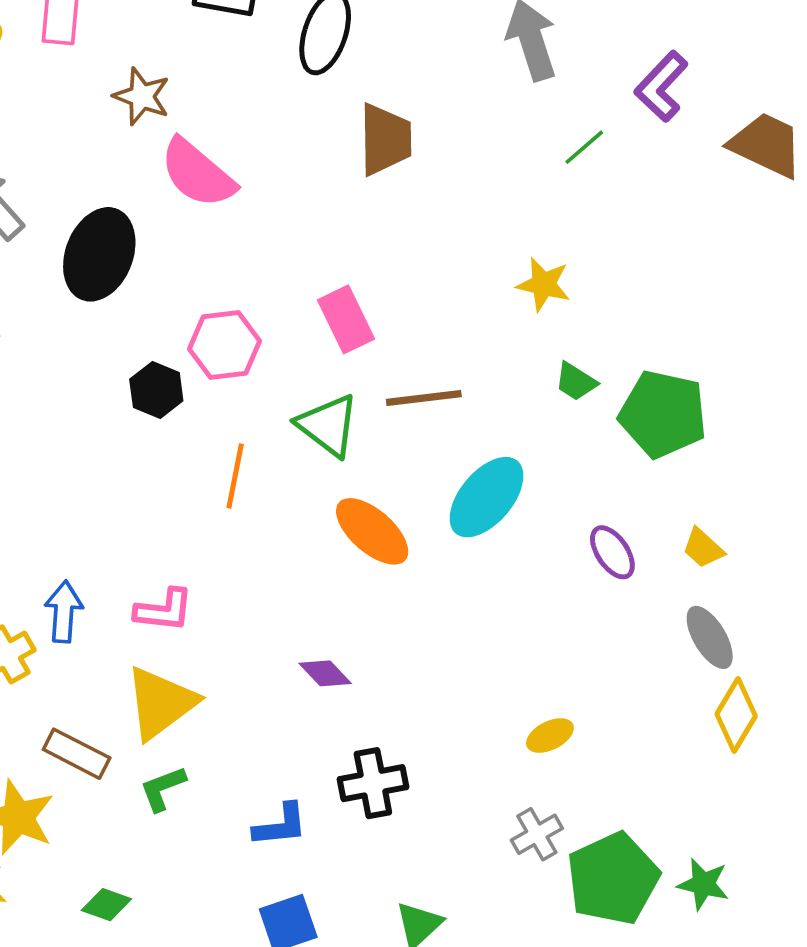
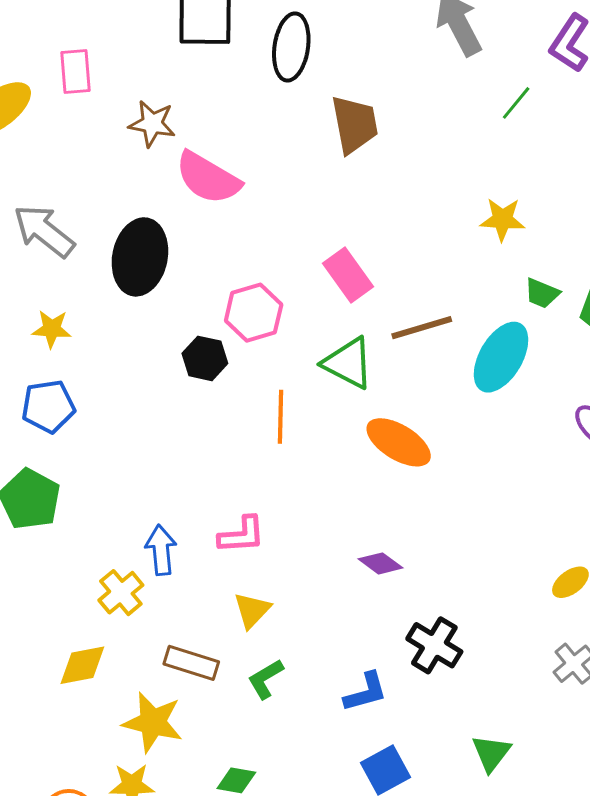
cyan ellipse: (486, 497) -> (501, 357), moved
yellow triangle: (161, 703) -> (252, 610), size x0.6
black cross: (373, 783) -> (434, 645), turned -38

